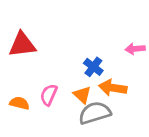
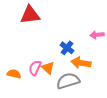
red triangle: (22, 45) -> (30, 15), moved
orange triangle: (82, 95) -> (48, 68), moved

